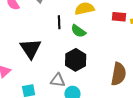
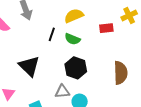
red rectangle: (119, 17) -> (106, 28), moved
black line: (59, 22) -> (52, 34), turned 32

